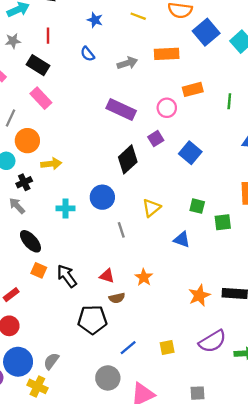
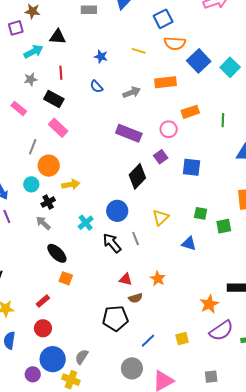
blue square: (190, 153) -> (192, 167), turned -30
cyan cross: (65, 208) -> (86, 223), turned -35
black arrow: (67, 276) -> (112, 243), moved
orange star: (199, 295) -> (209, 304), moved

